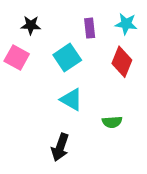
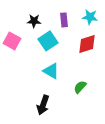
black star: (31, 25) -> (34, 21), moved
red diamond: (122, 62) -> (87, 44), turned 50
green semicircle: (112, 122) -> (80, 87), turned 136

